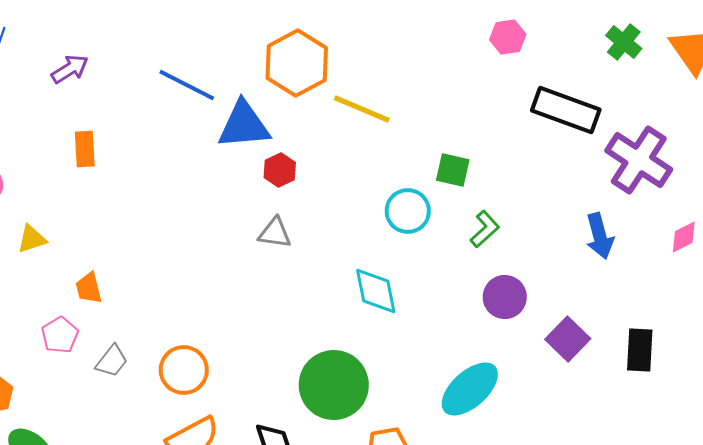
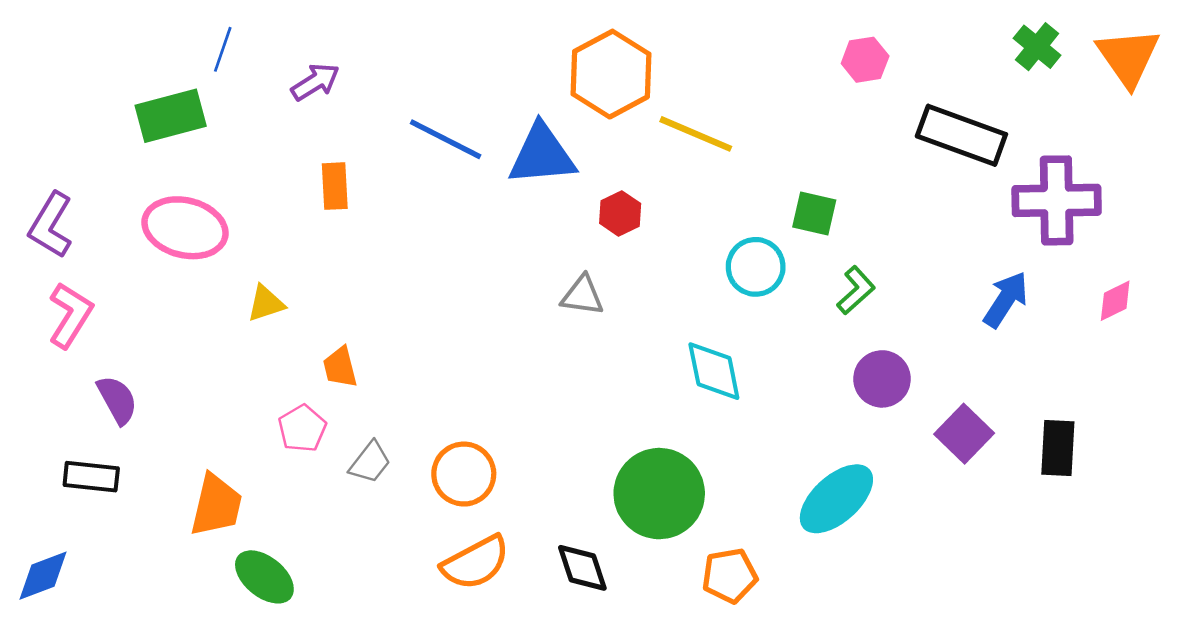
pink hexagon: (508, 37) -> (865, 60), moved
blue line: (187, 85) -> (446, 139), moved
purple cross: (639, 160) -> (1057, 200), turned -34
red hexagon: (280, 170) -> (620, 213), moved
blue arrow: (600, 236) -> (1006, 299), turned -132

